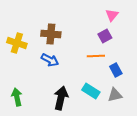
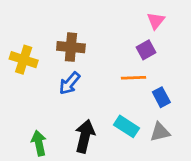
blue arrow: (50, 60) -> (70, 83), turned 102
green arrow: (17, 97) -> (39, 143), moved

